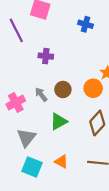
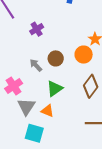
purple cross: (46, 56) -> (37, 29), turned -32
pink cross: (16, 103) -> (14, 86), moved
orange triangle: (61, 161) -> (47, 111), moved

